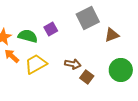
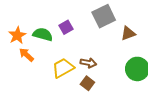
yellow trapezoid: (36, 64) -> (63, 68), moved
brown square: (87, 77) -> (87, 83), moved

